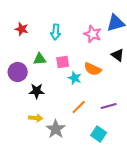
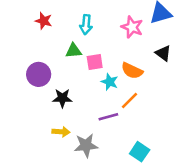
green triangle: (40, 59) -> (73, 51), moved
purple line: (109, 106) -> (108, 117), moved
orange line: (79, 107) -> (130, 101), moved
gray star: (56, 129) -> (86, 145), turned 30

